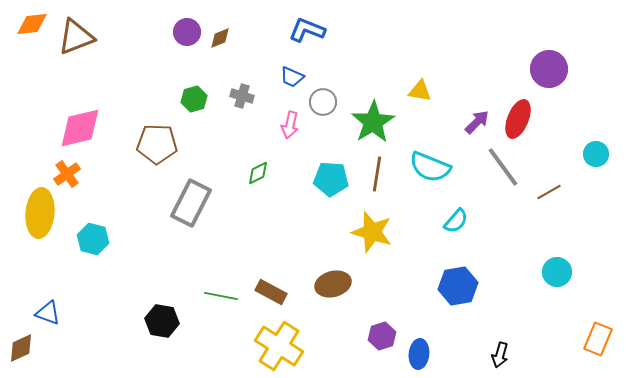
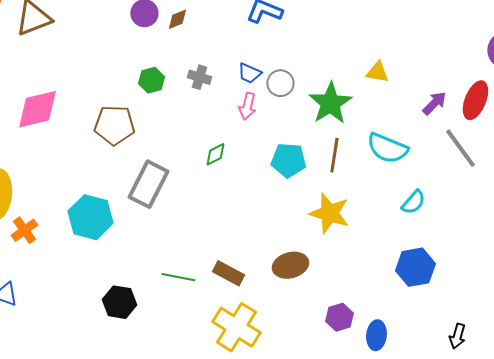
blue trapezoid: (292, 77) -> (249, 73), moved
orange cross: (67, 174) -> (24, 230), moved
cyan hexagon: (93, 239) -> (90, 217), moved, size x1.4

